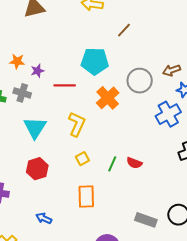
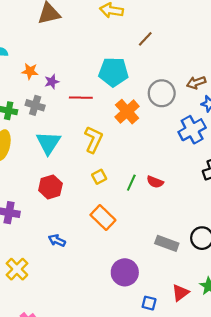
orange rectangle: (86, 197) -> (103, 218), turned -45

